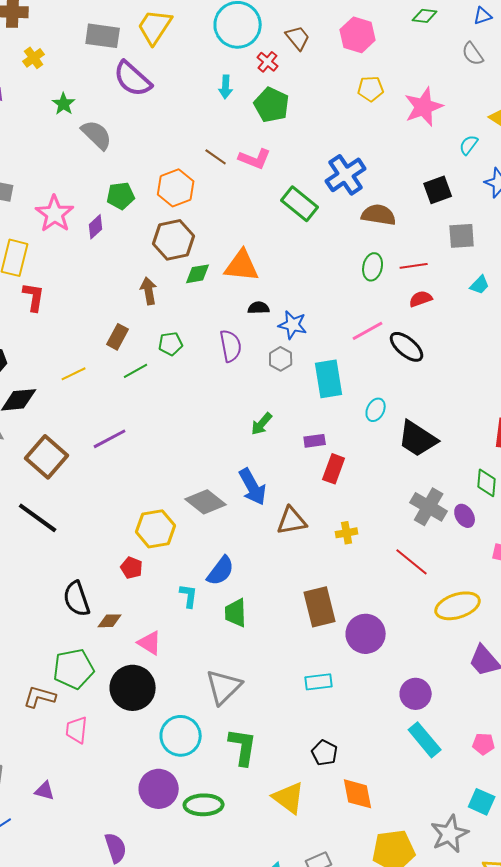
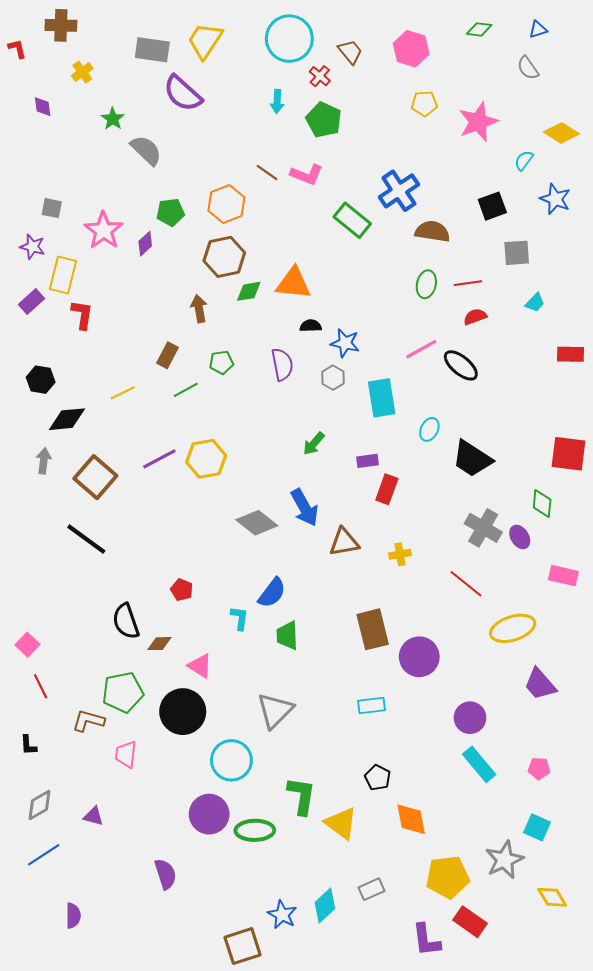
yellow hexagon: (156, 529) -> (206, 459), moved
green L-shape: (243, 747) -> (301, 796), moved

